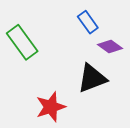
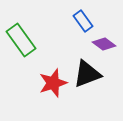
red star: (51, 107) -> (53, 83), moved

